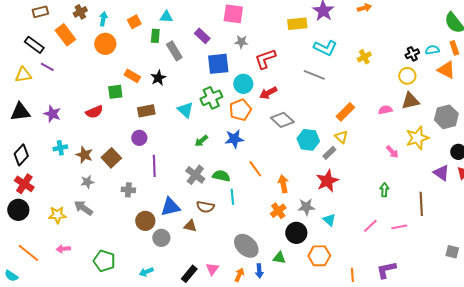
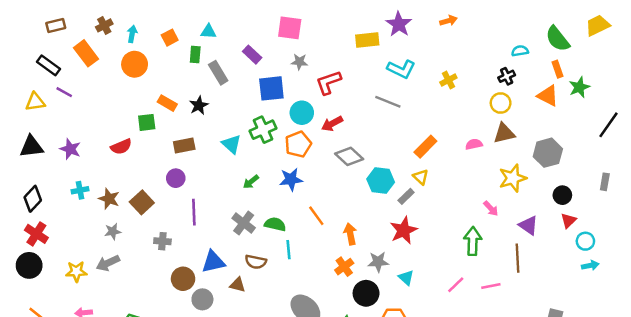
cyan semicircle: (432, 50) -> (520, 51), moved
pink arrow: (392, 152) -> (491, 208), moved
purple triangle: (441, 173) -> (528, 225), moved
green arrow: (384, 190) -> (473, 241), size x1.6
gray arrow: (83, 208) -> (108, 263), turned -60

